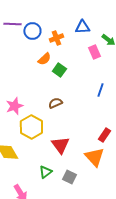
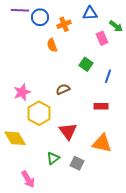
orange semicircle: (44, 59) -> (52, 45), turned 112
green square: (59, 70) -> (86, 64), moved
red rectangle: (104, 135) -> (101, 106), moved, turned 56
orange triangle: (94, 157) -> (102, 143), turned -35

